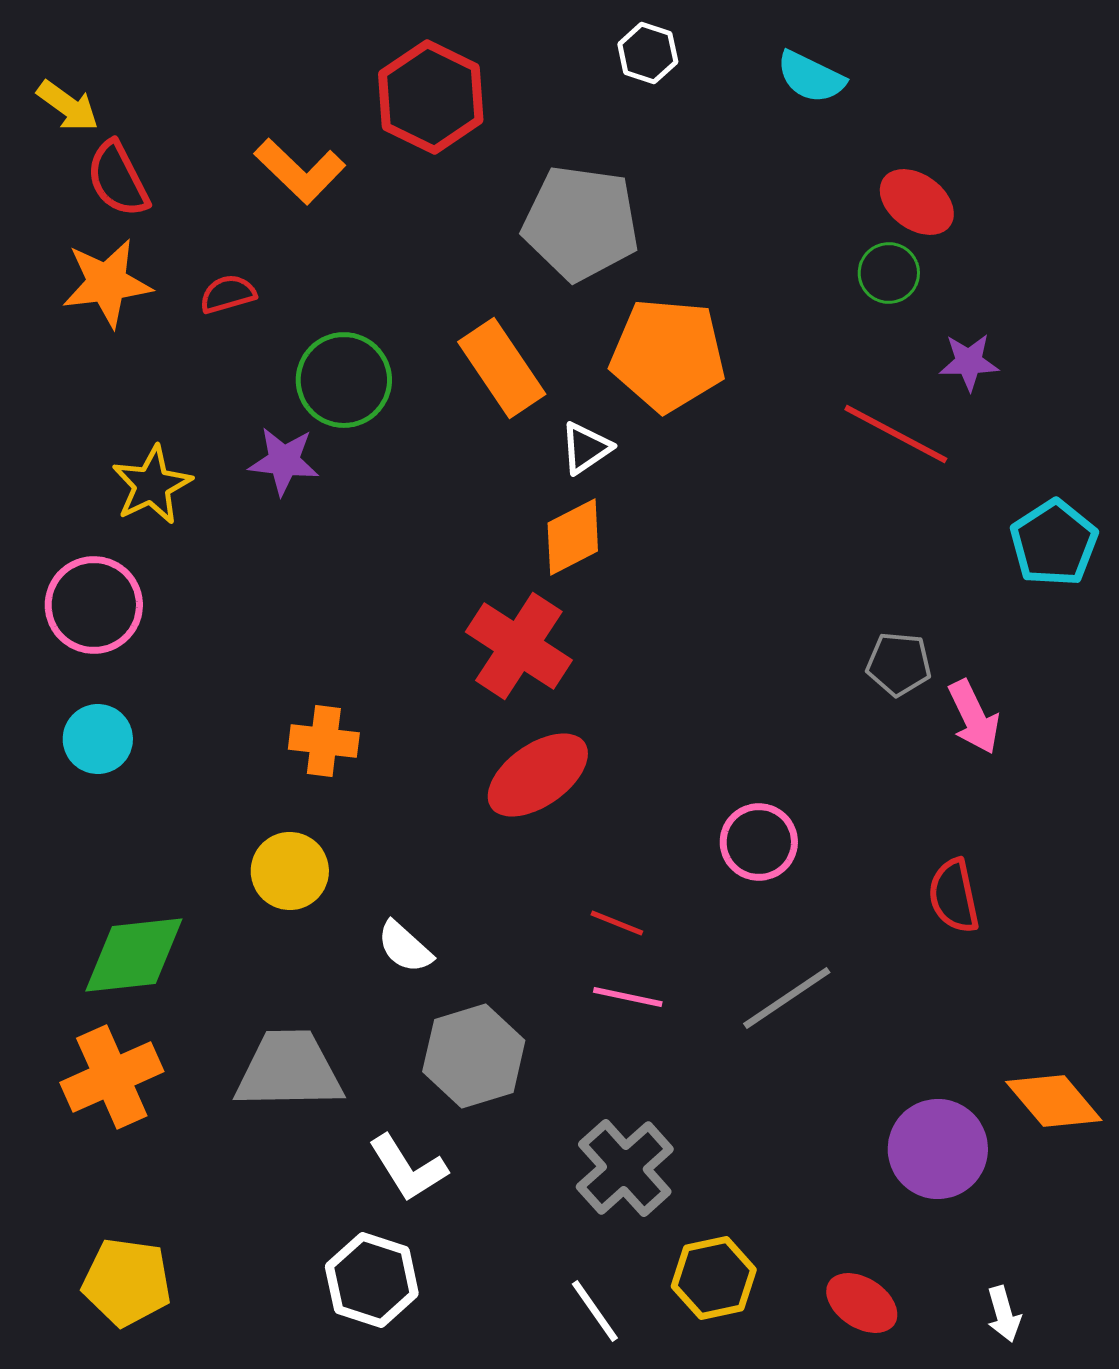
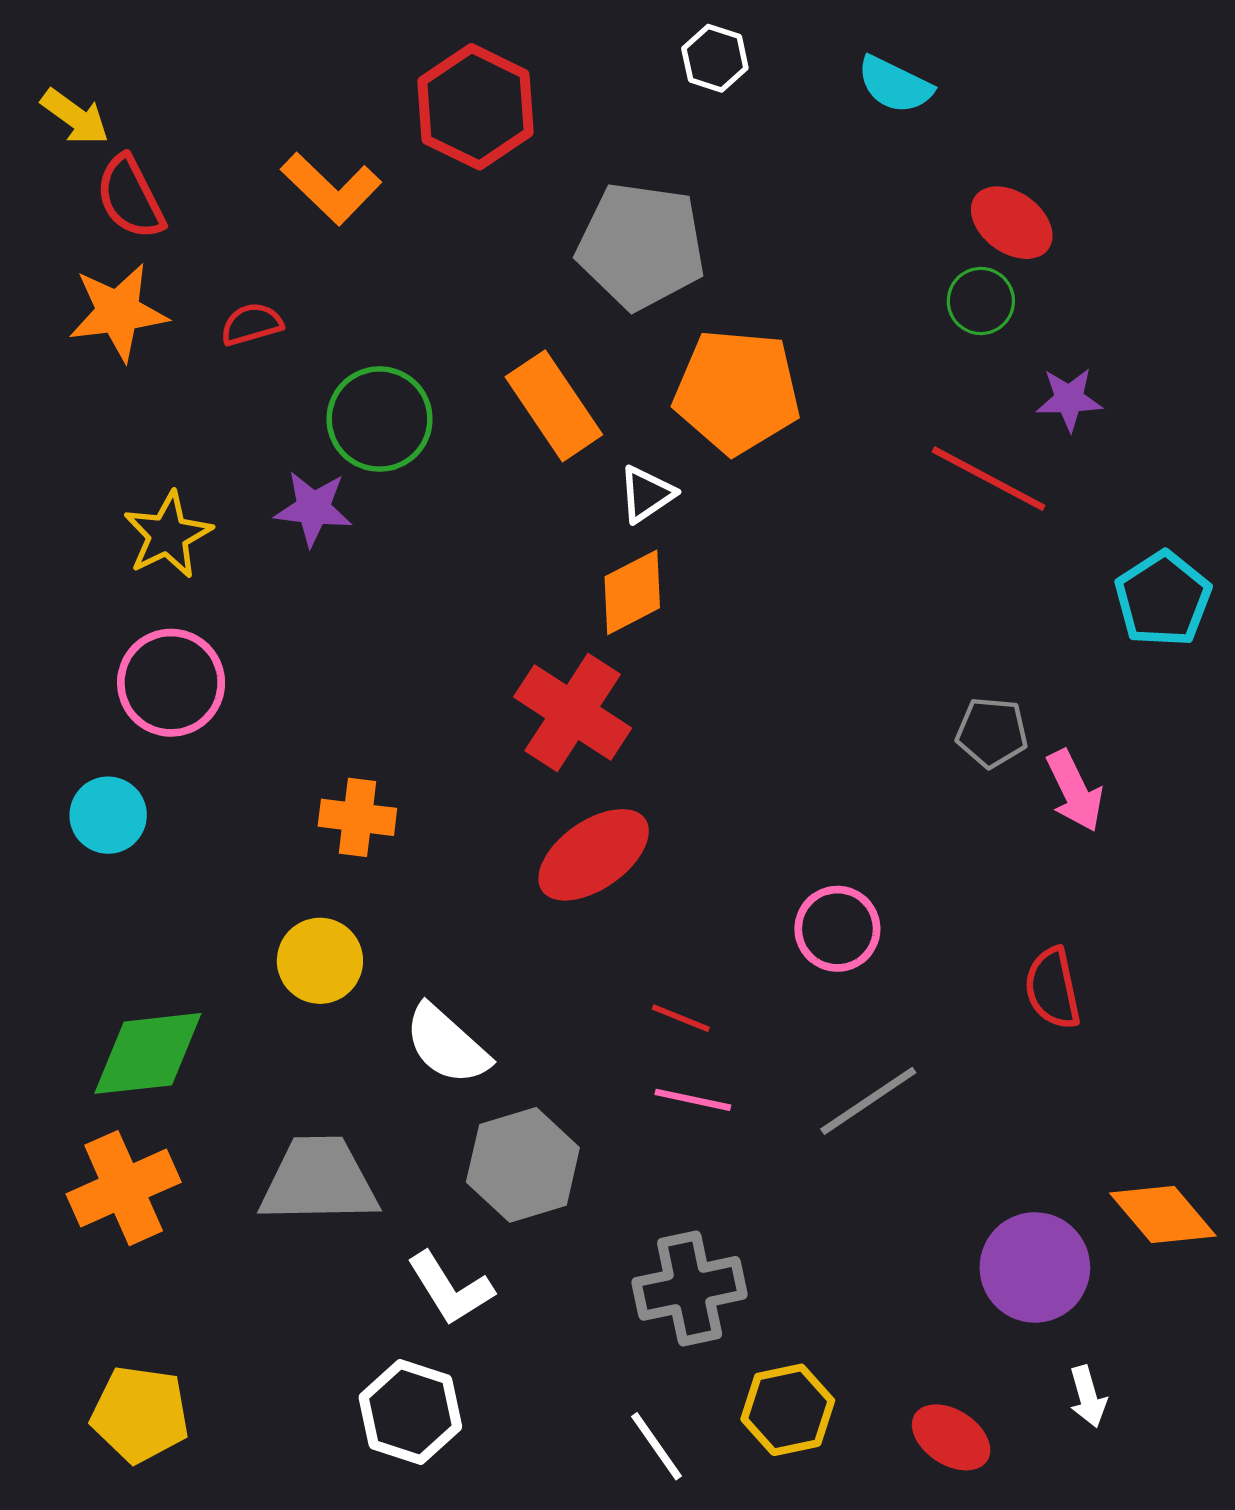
pink circle: (94, 605) -> (171, 683), moved
white semicircle: (405, 947) -> (447, 1045), size x1.4
gray cross: (625, 1168) -> (690, 1288), turned 30
white arrow: (1004, 1314) -> (1088, 1397), moved

